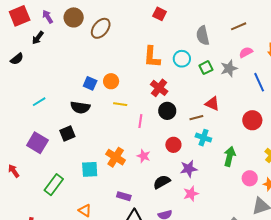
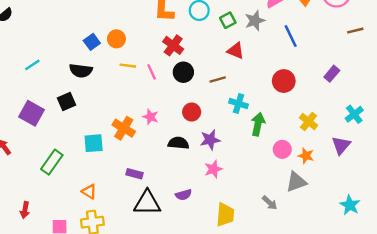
blue square: (90, 83) -> (92, 42), turned 32
red triangle: (212, 104) -> (236, 51), moved
pink line: (140, 121) -> (152, 72), moved, turned -32
cyan cross: (203, 138) -> (238, 104), moved
pink star: (144, 156) -> (151, 117), moved
black semicircle: (162, 182) -> (178, 143), moved, turned 36

